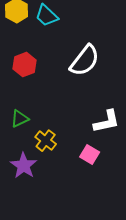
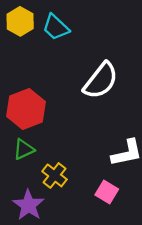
red hexagon: (25, 65) -> (26, 109), moved, size x1.4

